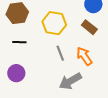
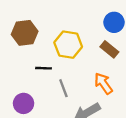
black line: (19, 42) -> (43, 68), moved
gray line: (60, 53) -> (63, 88), moved

